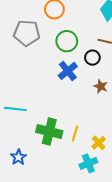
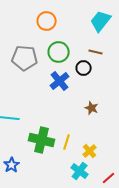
gray pentagon: (27, 33) -> (25, 58), moved
brown star: (101, 86) -> (92, 108), moved
cyan cross: (88, 163) -> (80, 171), turned -30

